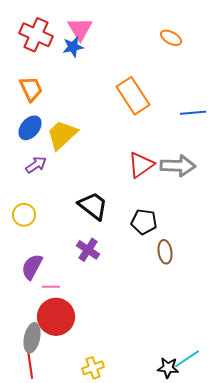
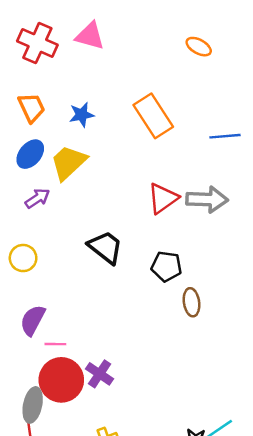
pink triangle: (80, 29) -> (90, 36), turned -44
blue star: (73, 47) -> (82, 115), moved
purple cross: (88, 250) -> (100, 374), moved

